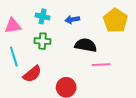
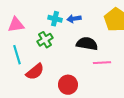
cyan cross: (43, 16) -> (55, 19), moved
green cross: (43, 41) -> (45, 40), turned -35

